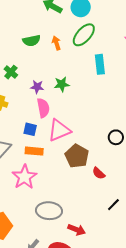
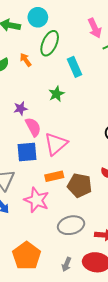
green star: (62, 84) -> (56, 94), moved
blue square: (30, 129) -> (27, 152), size x1.5
orange rectangle: (34, 151) -> (54, 176), moved
brown pentagon: (77, 156) -> (80, 185), moved

